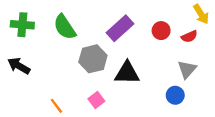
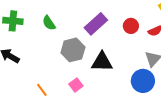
green semicircle: (65, 27) -> (49, 23), size x0.7
blue circle: (175, 95) -> (143, 81), size x1.5

